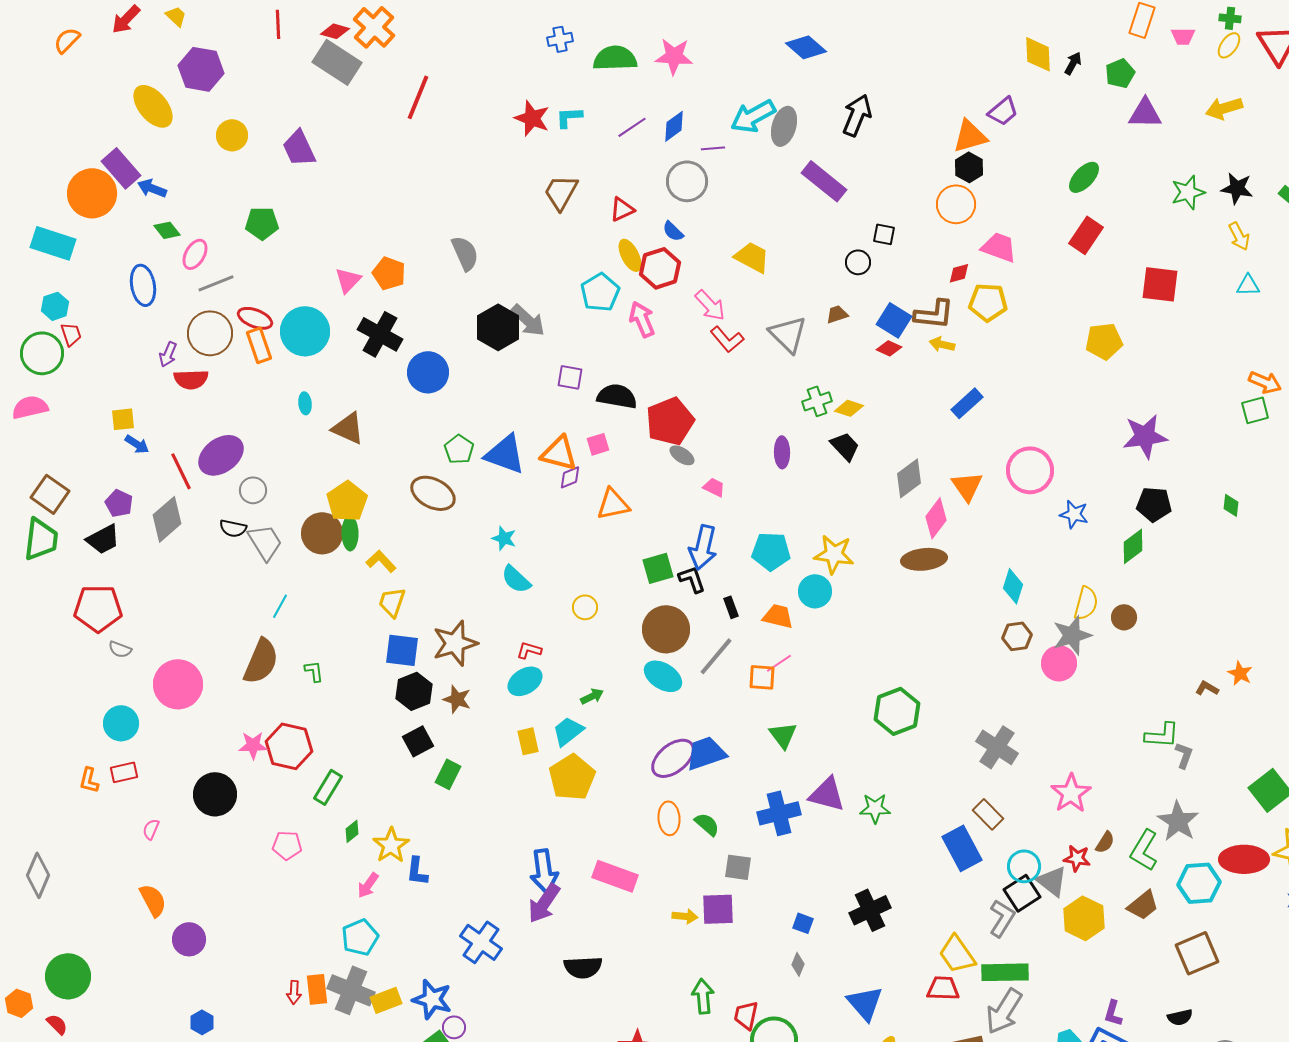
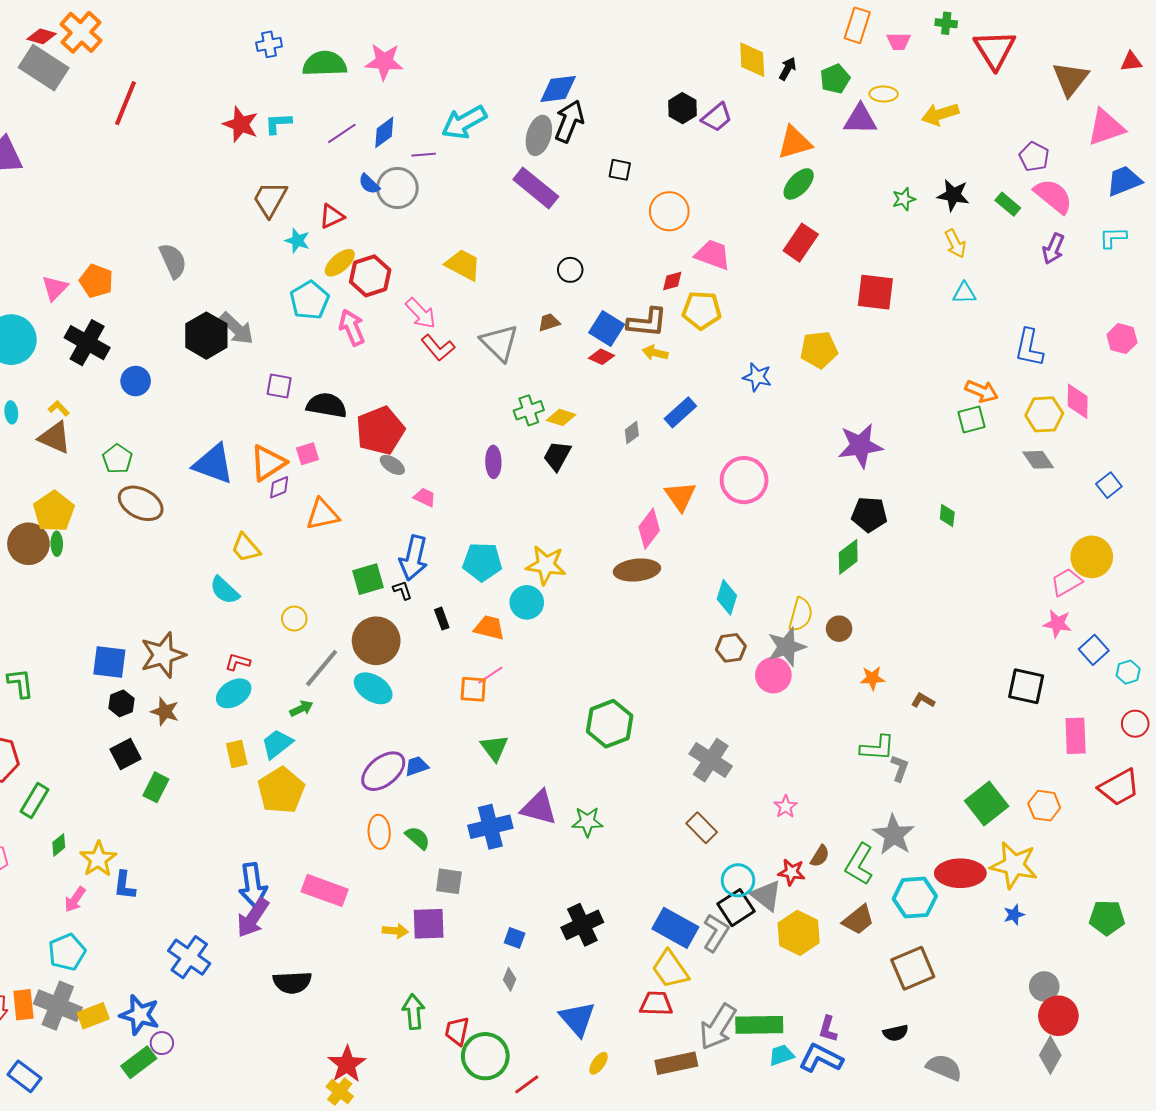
yellow ellipse: (1229, 45) -> (884, 94), moved, turned 56
blue diamond: (806, 47) -> (558, 89), moved, turned -48
gray ellipse: (784, 126) -> (539, 135), moved
orange triangle: (970, 136) -> (795, 143), moved
black hexagon: (969, 167) -> (682, 108), moved
green star: (1188, 192) -> (904, 199), size x0.7
blue semicircle: (673, 231) -> (369, 184), moved
black square: (884, 234) -> (620, 170), moved
yellow ellipse: (630, 255) -> (340, 263), turned 76
blue circle: (428, 372) -> (136, 381), size x0.7
black trapezoid: (845, 446) -> (557, 456), turned -108
green pentagon: (459, 449) -> (117, 459), moved
orange triangle: (559, 453) -> (268, 463), turned -48
gray diamond: (909, 478) -> (632, 433), moved, size x0.6
blue star: (1074, 514) -> (757, 377), moved
green ellipse: (350, 533) -> (57, 544), size x0.7
cyan star: (504, 538) -> (297, 241), moved
yellow L-shape: (381, 561) -> (59, 408), moved, size x0.7
black L-shape: (692, 579) -> (402, 590), size x0.7
yellow trapezoid: (392, 602) -> (246, 548), moved, turned -60
gray line: (716, 656) -> (322, 668), moved
green L-shape: (314, 671) -> (20, 683), size x1.4
orange star: (1240, 673) -> (872, 678), moved, turned -30
black hexagon: (414, 691) -> (121, 703), size x0.7
blue trapezoid: (706, 753) -> (417, 766), size x0.6
pink star: (1071, 793) -> (785, 807), size x0.6
blue rectangle: (962, 848) -> (675, 928), moved, turned -33
green rectangle: (1005, 972) -> (759, 1025), moved

